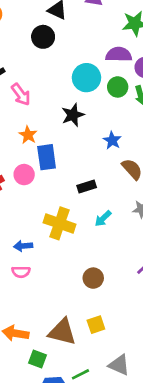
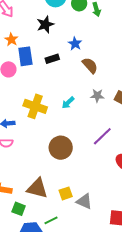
black rectangle: (87, 186) -> (52, 59), moved
brown circle: (93, 278) -> (61, 148), size x1.5
yellow square: (96, 325) -> (66, 193), moved
gray triangle: (119, 365) -> (84, 201), moved

